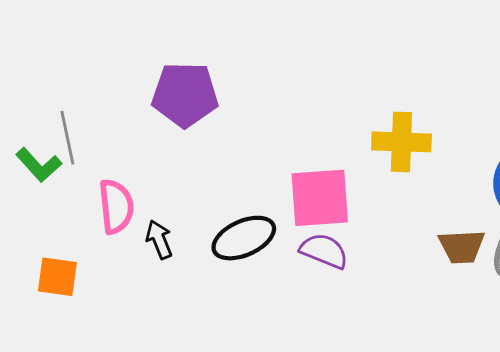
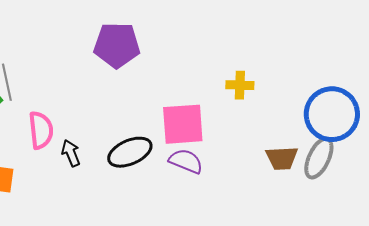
purple pentagon: (185, 95) -> (117, 45), moved
yellow cross: (401, 142) -> (240, 85), size x0.7

